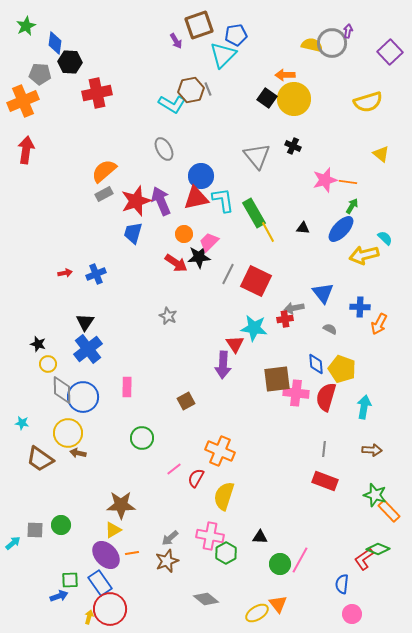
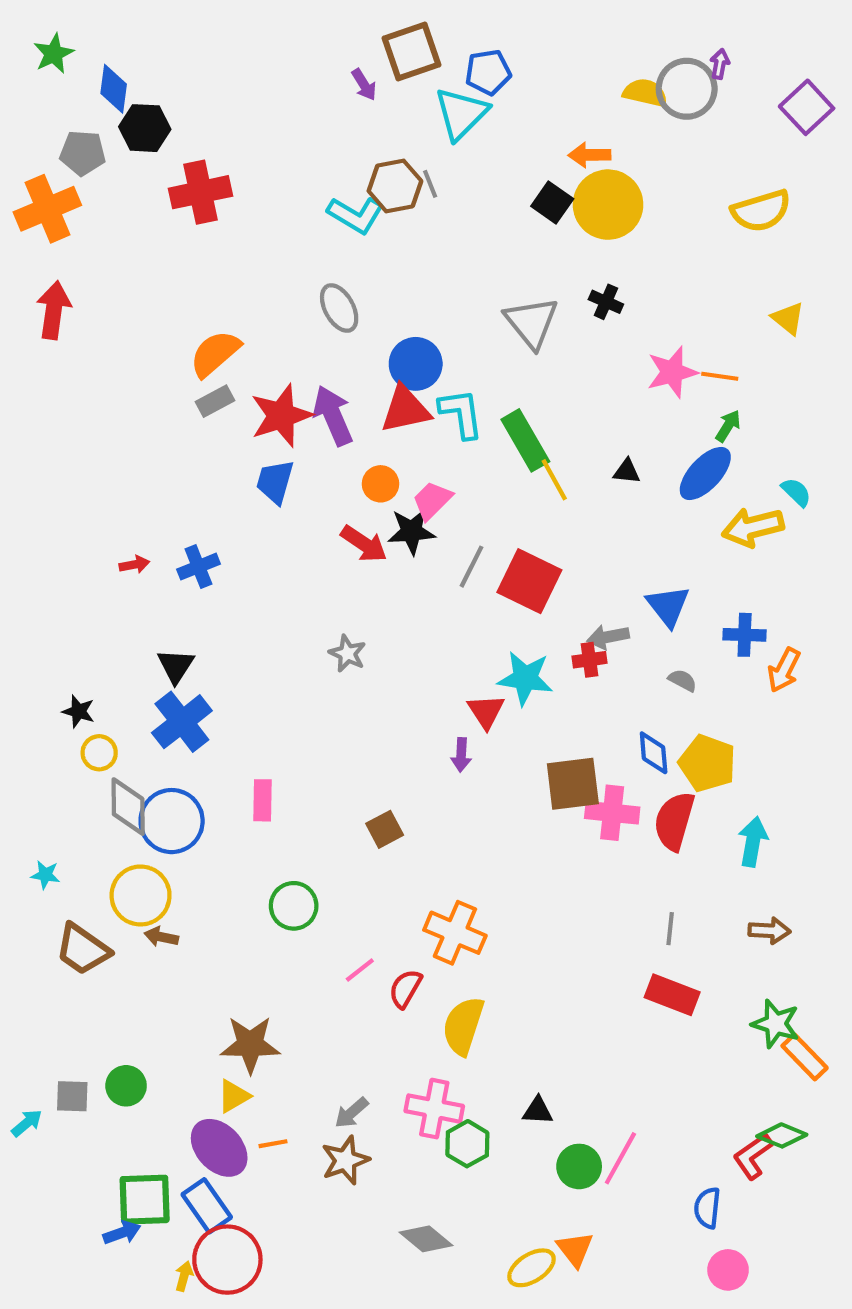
purple arrow: (223, 365) -> (461, 755), size x0.6
green square: (70, 580) -> (145, 1200), size x1.6

